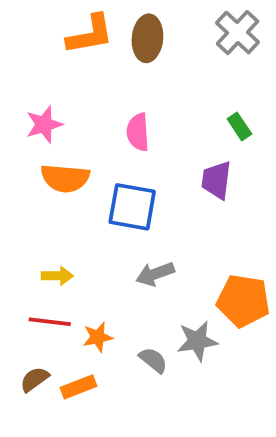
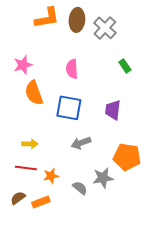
gray cross: (238, 33) -> (105, 28), moved
orange semicircle: (65, 178) -> (34, 93), turned 65
purple trapezoid: (216, 180) -> (113, 110), moved

